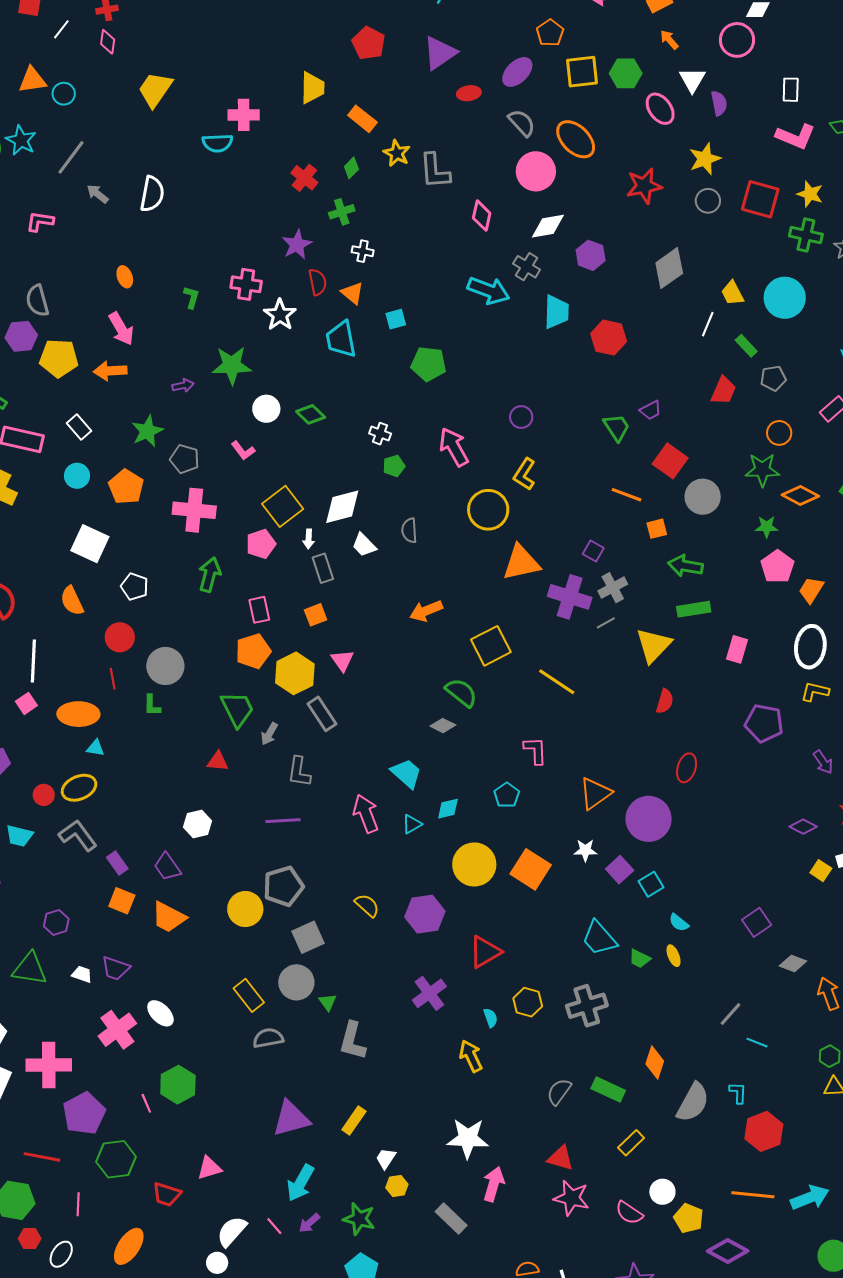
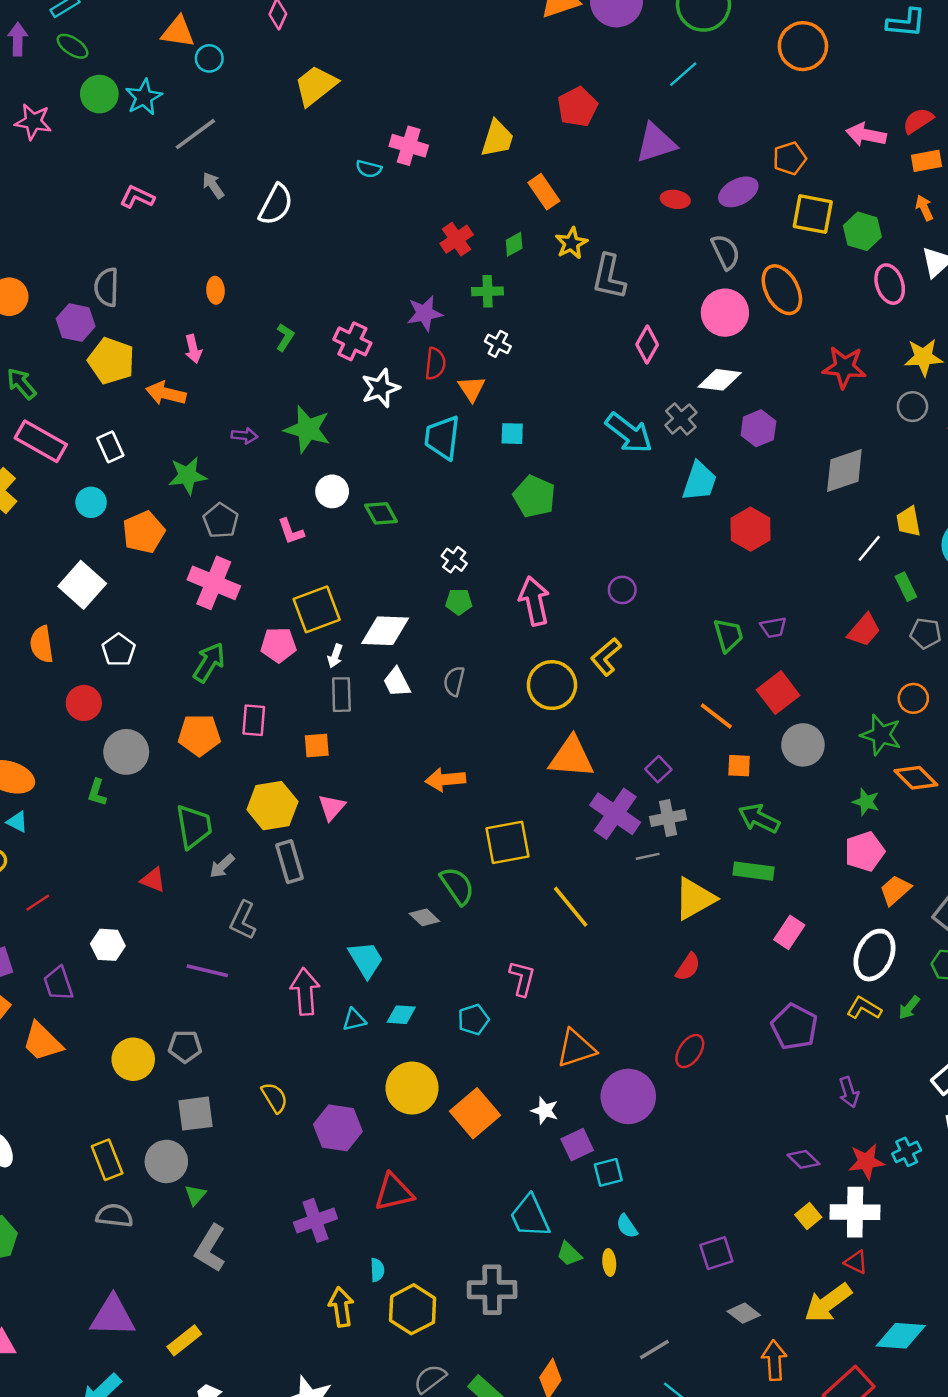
cyan semicircle: (217, 143) -> (369, 169), size x0.7
pink arrow: (121, 329) -> (193, 349), size x0.7
orange pentagon: (253, 651) -> (199, 735), moved
red line: (113, 679) -> (38, 903), moved, turned 50
gray pentagon: (283, 886) -> (185, 1046), size x0.7
yellow hexagon: (528, 1002) -> (413, 1309), moved, size x1.4

